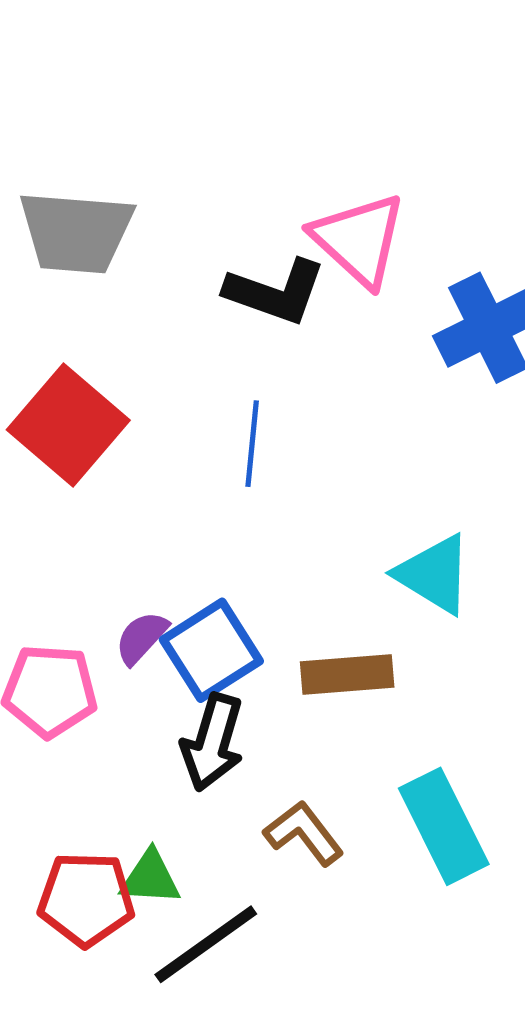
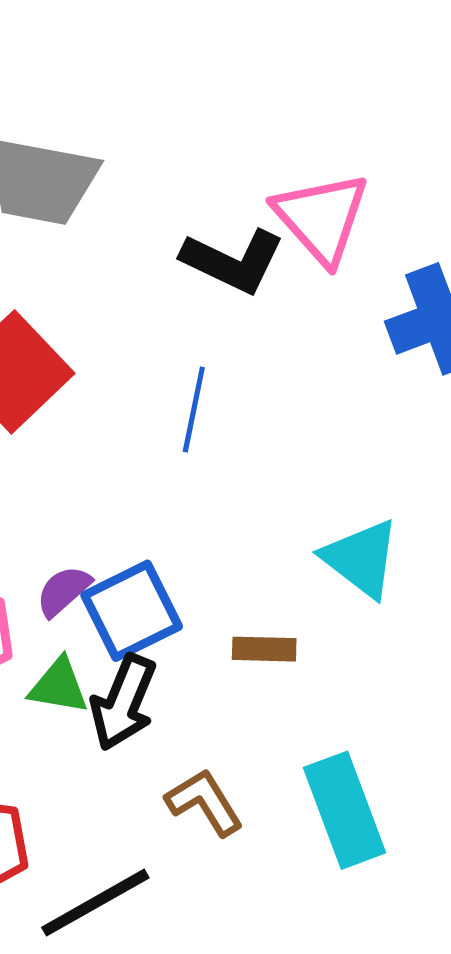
brown rectangle: (347, 674) -> (264, 649), size x0.7
green triangle: (150, 878) -> (59, 686), moved

